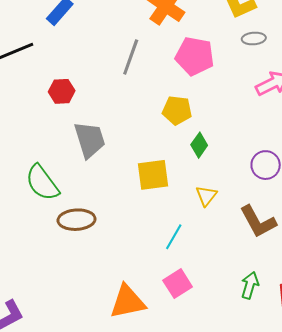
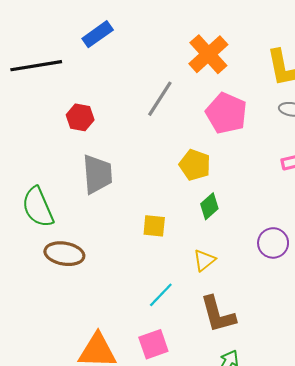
yellow square: (153, 175) -> (154, 226), size x0.7
brown L-shape: (258, 222) -> (218, 314), moved

